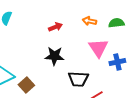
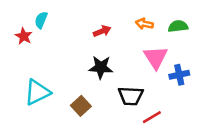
brown square: (26, 85) -> (81, 106), moved

